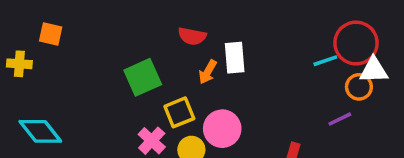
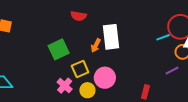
red semicircle: (192, 36) -> (79, 16), moved
white rectangle: (235, 58) -> (111, 37), size x1.4

